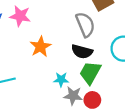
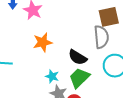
gray semicircle: (85, 25) -> (101, 37), moved

